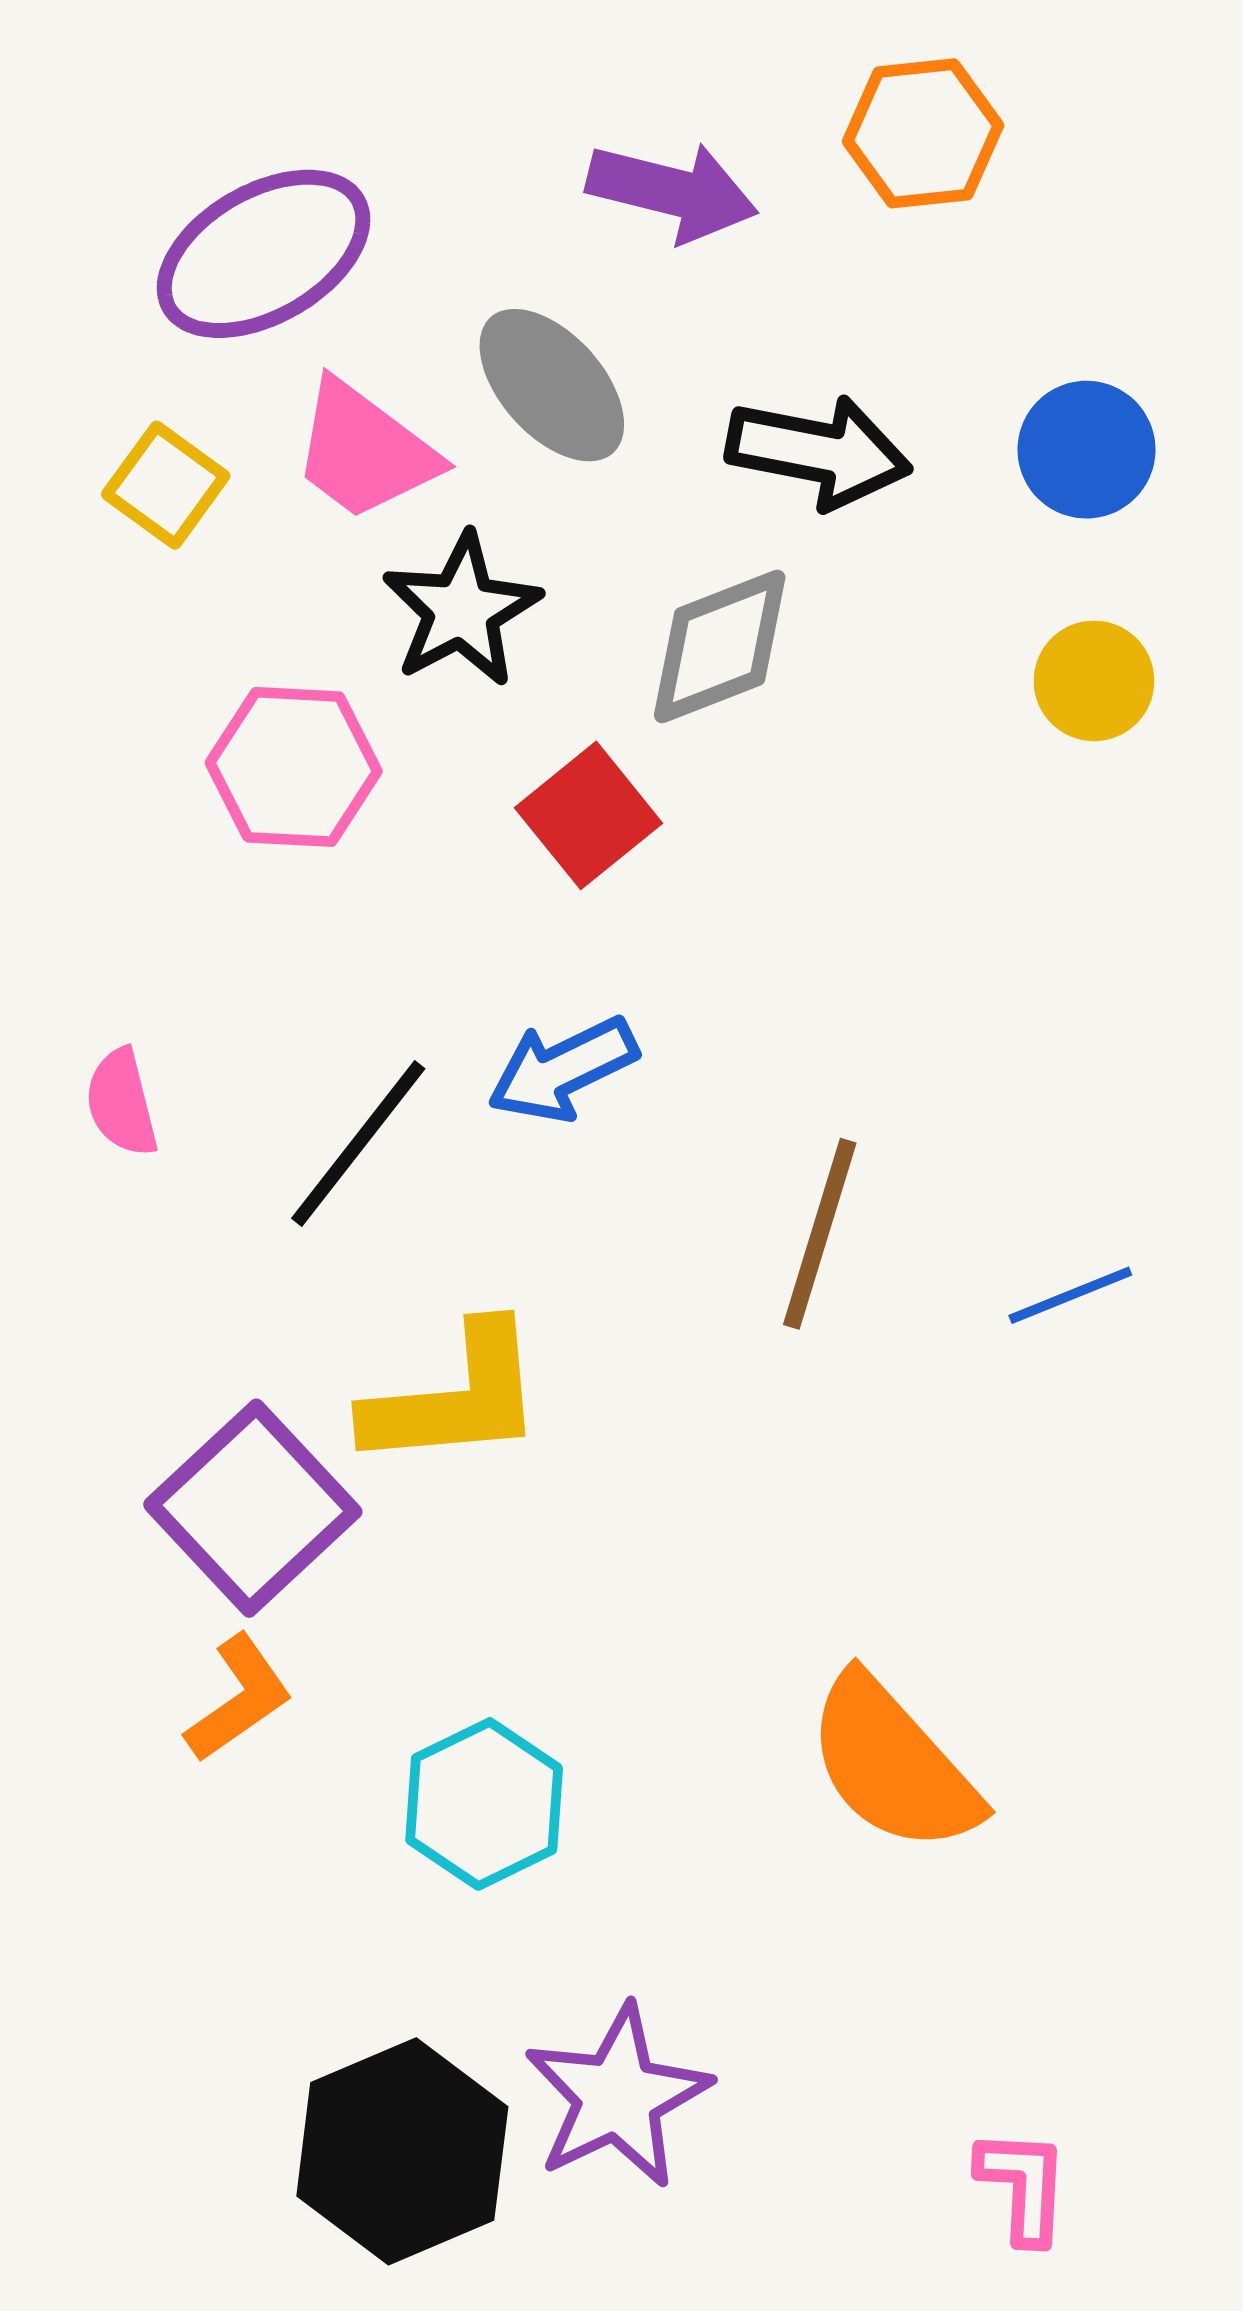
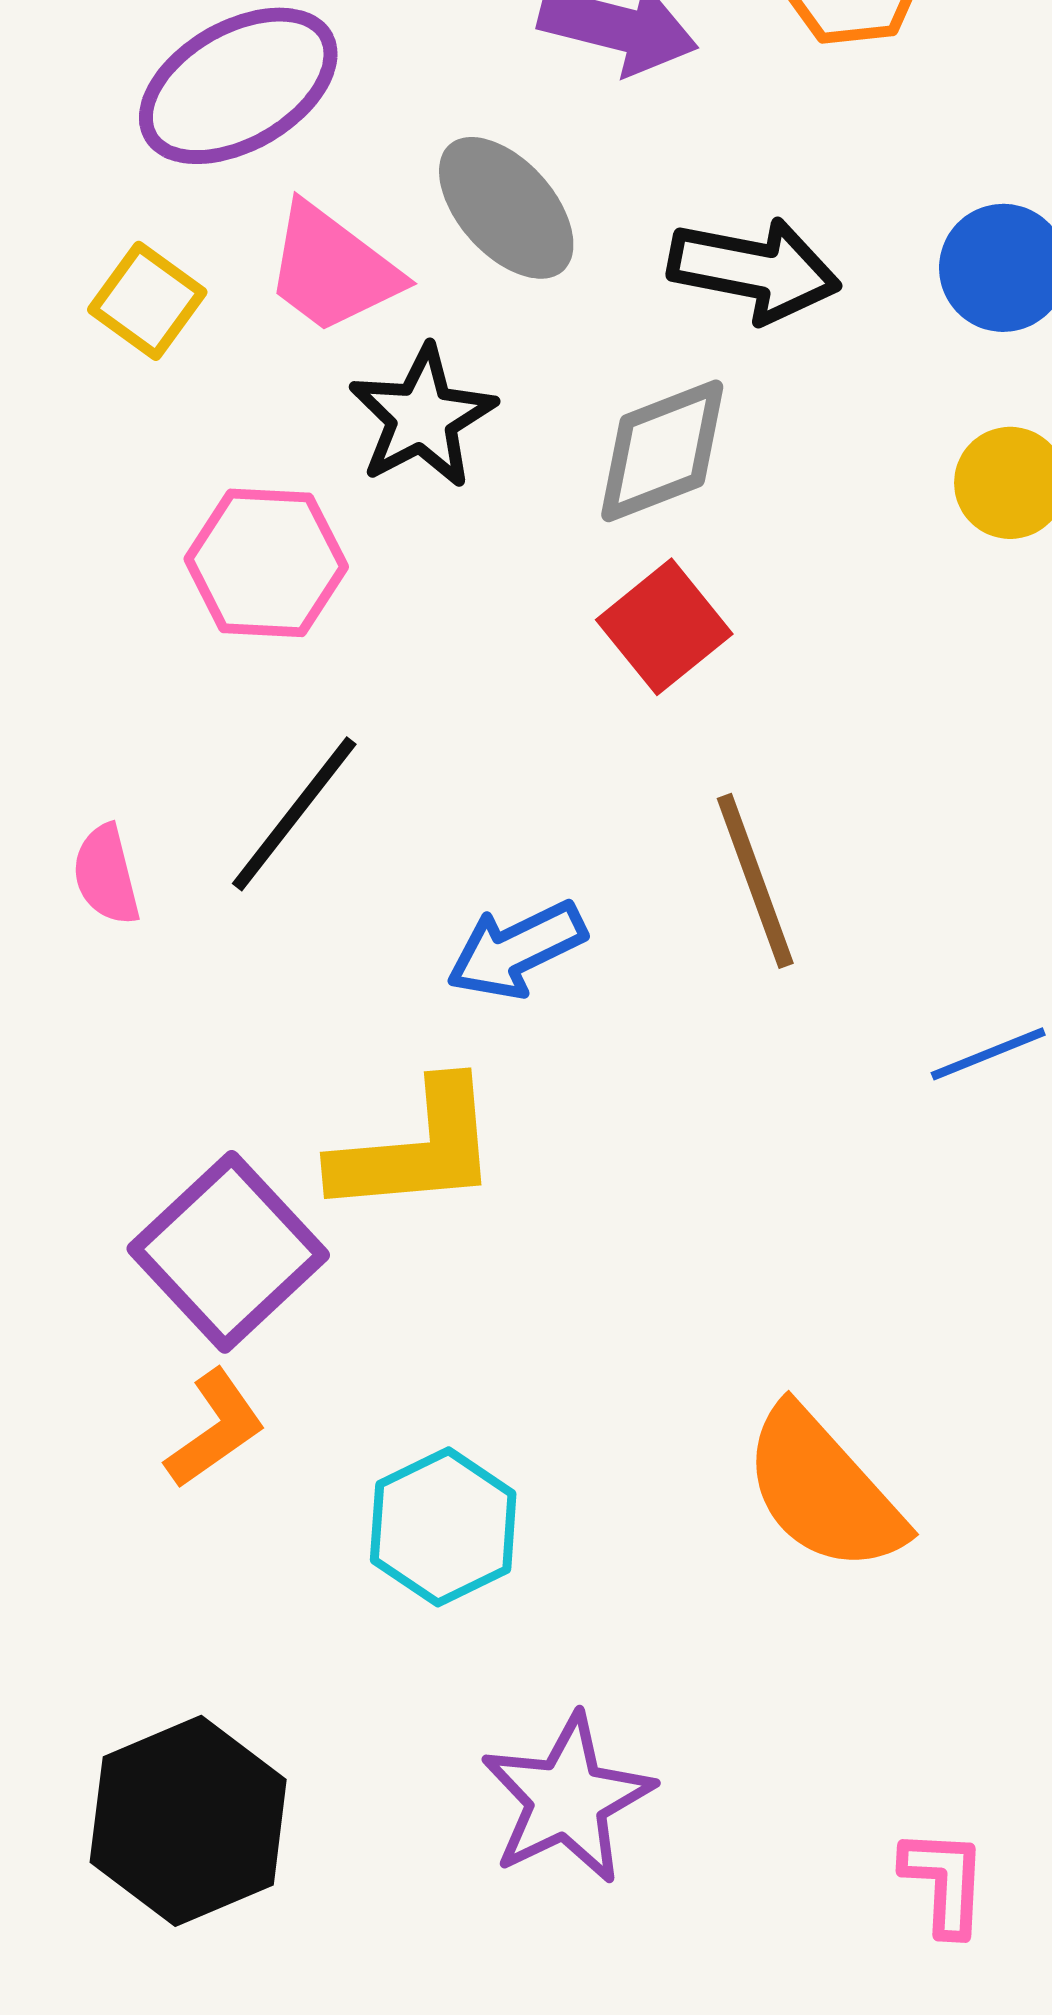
red square: (588, 815) -> (664, 627), moved
blue arrow: (563, 1069) -> (516, 950), moved
black line: (358, 1143) -> (294, 814), moved
brown line: (820, 1234) -> (755, 881), moved, turned -37
black hexagon: (402, 2151) -> (188, 1821), moved

